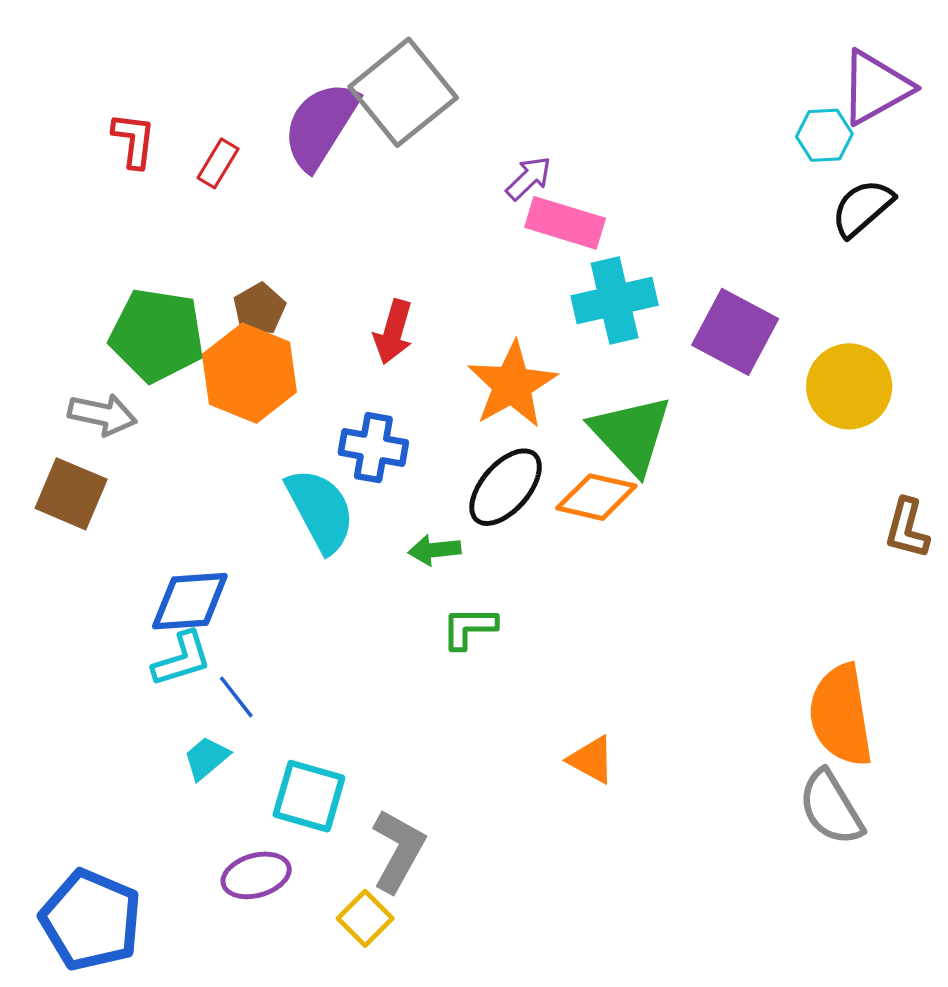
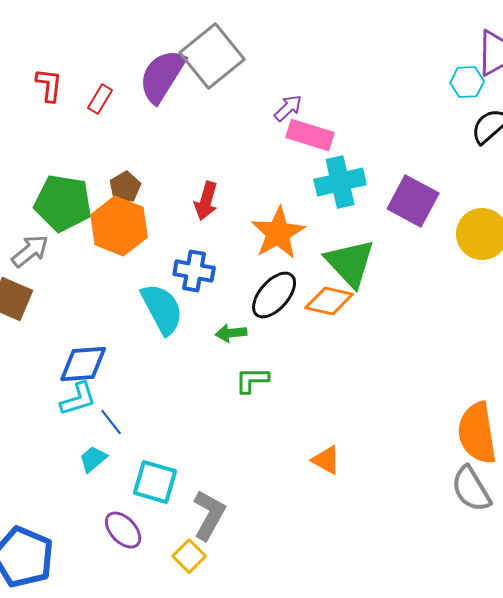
gray arrow: (102, 414) -> (30, 251), turned -51
purple ellipse: (256, 875) -> (123, 530), turned 63

